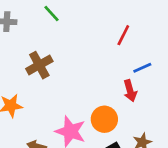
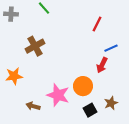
red arrow: (130, 91) -> (102, 65), turned 42

